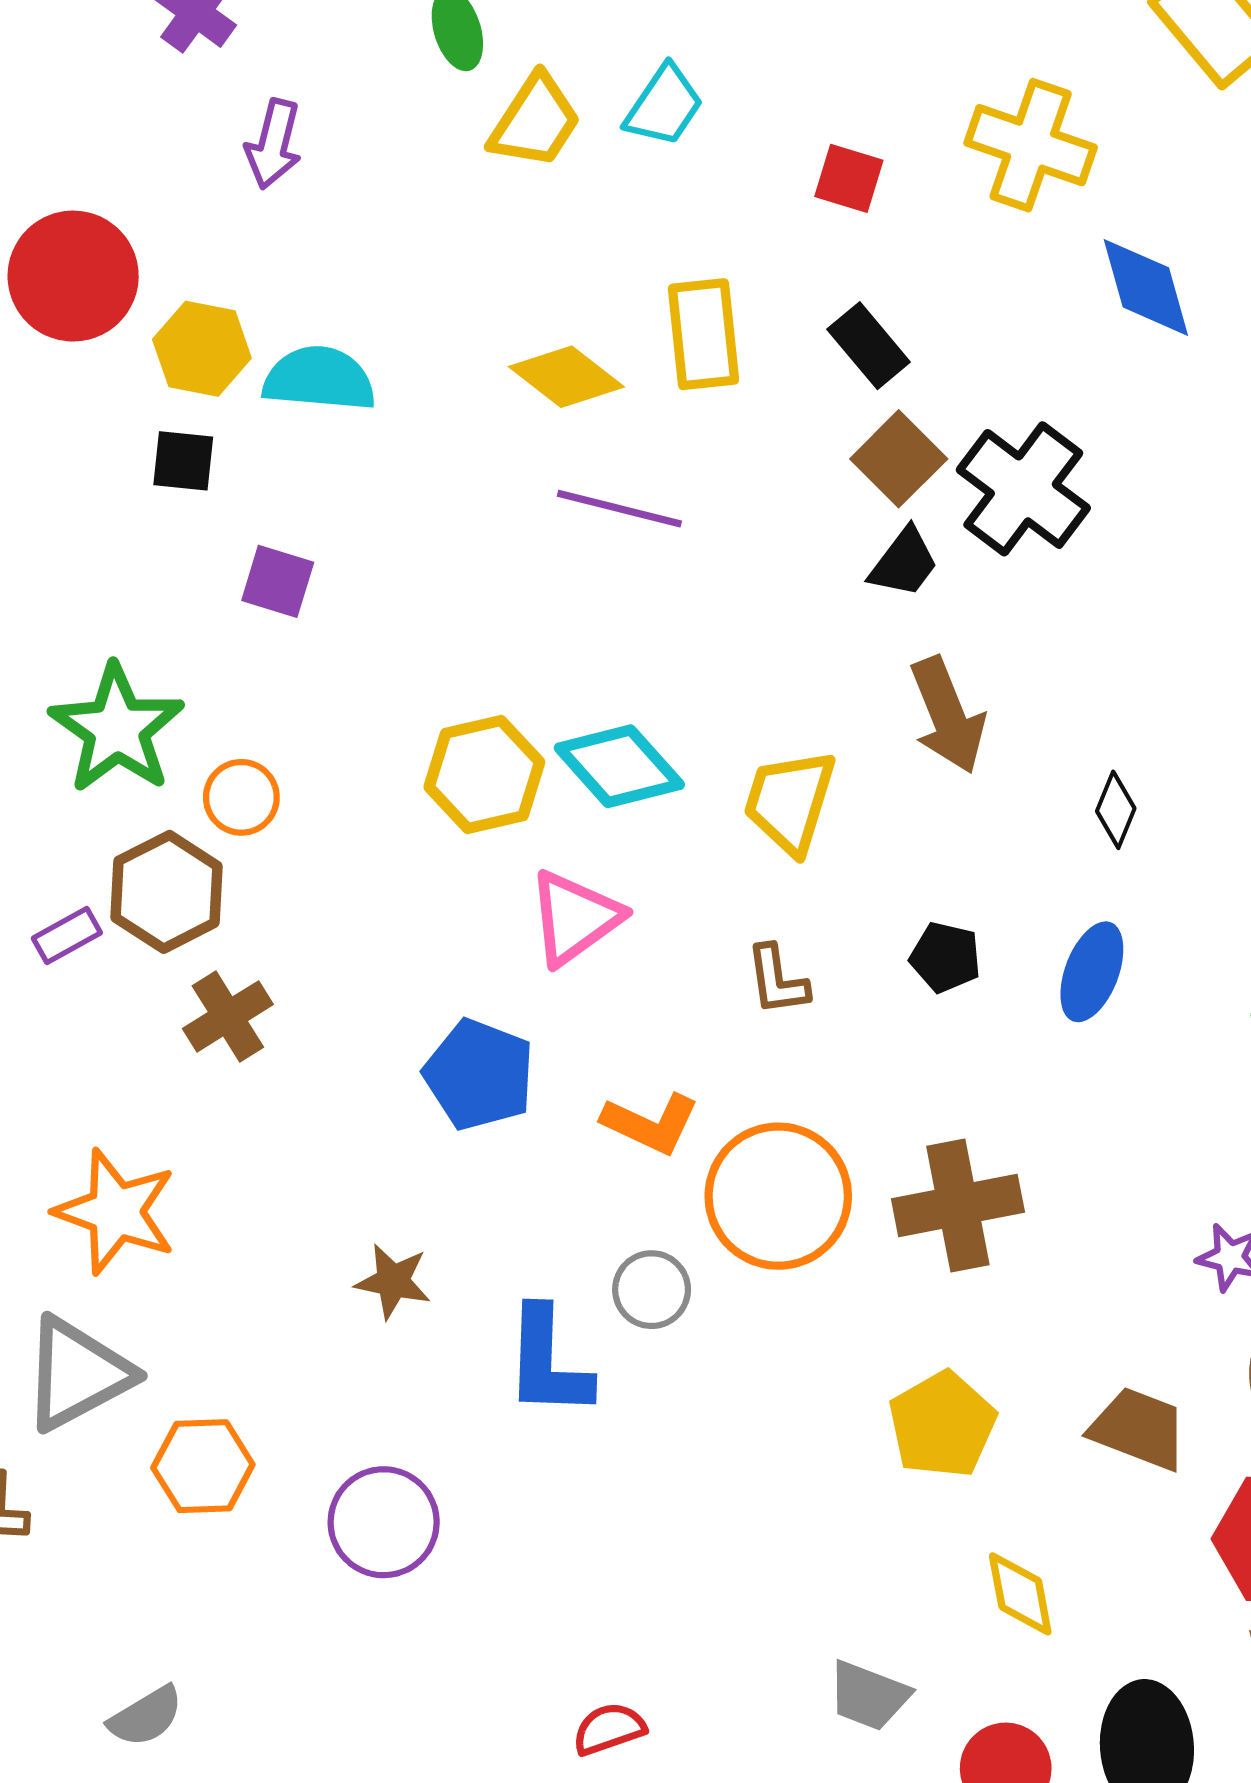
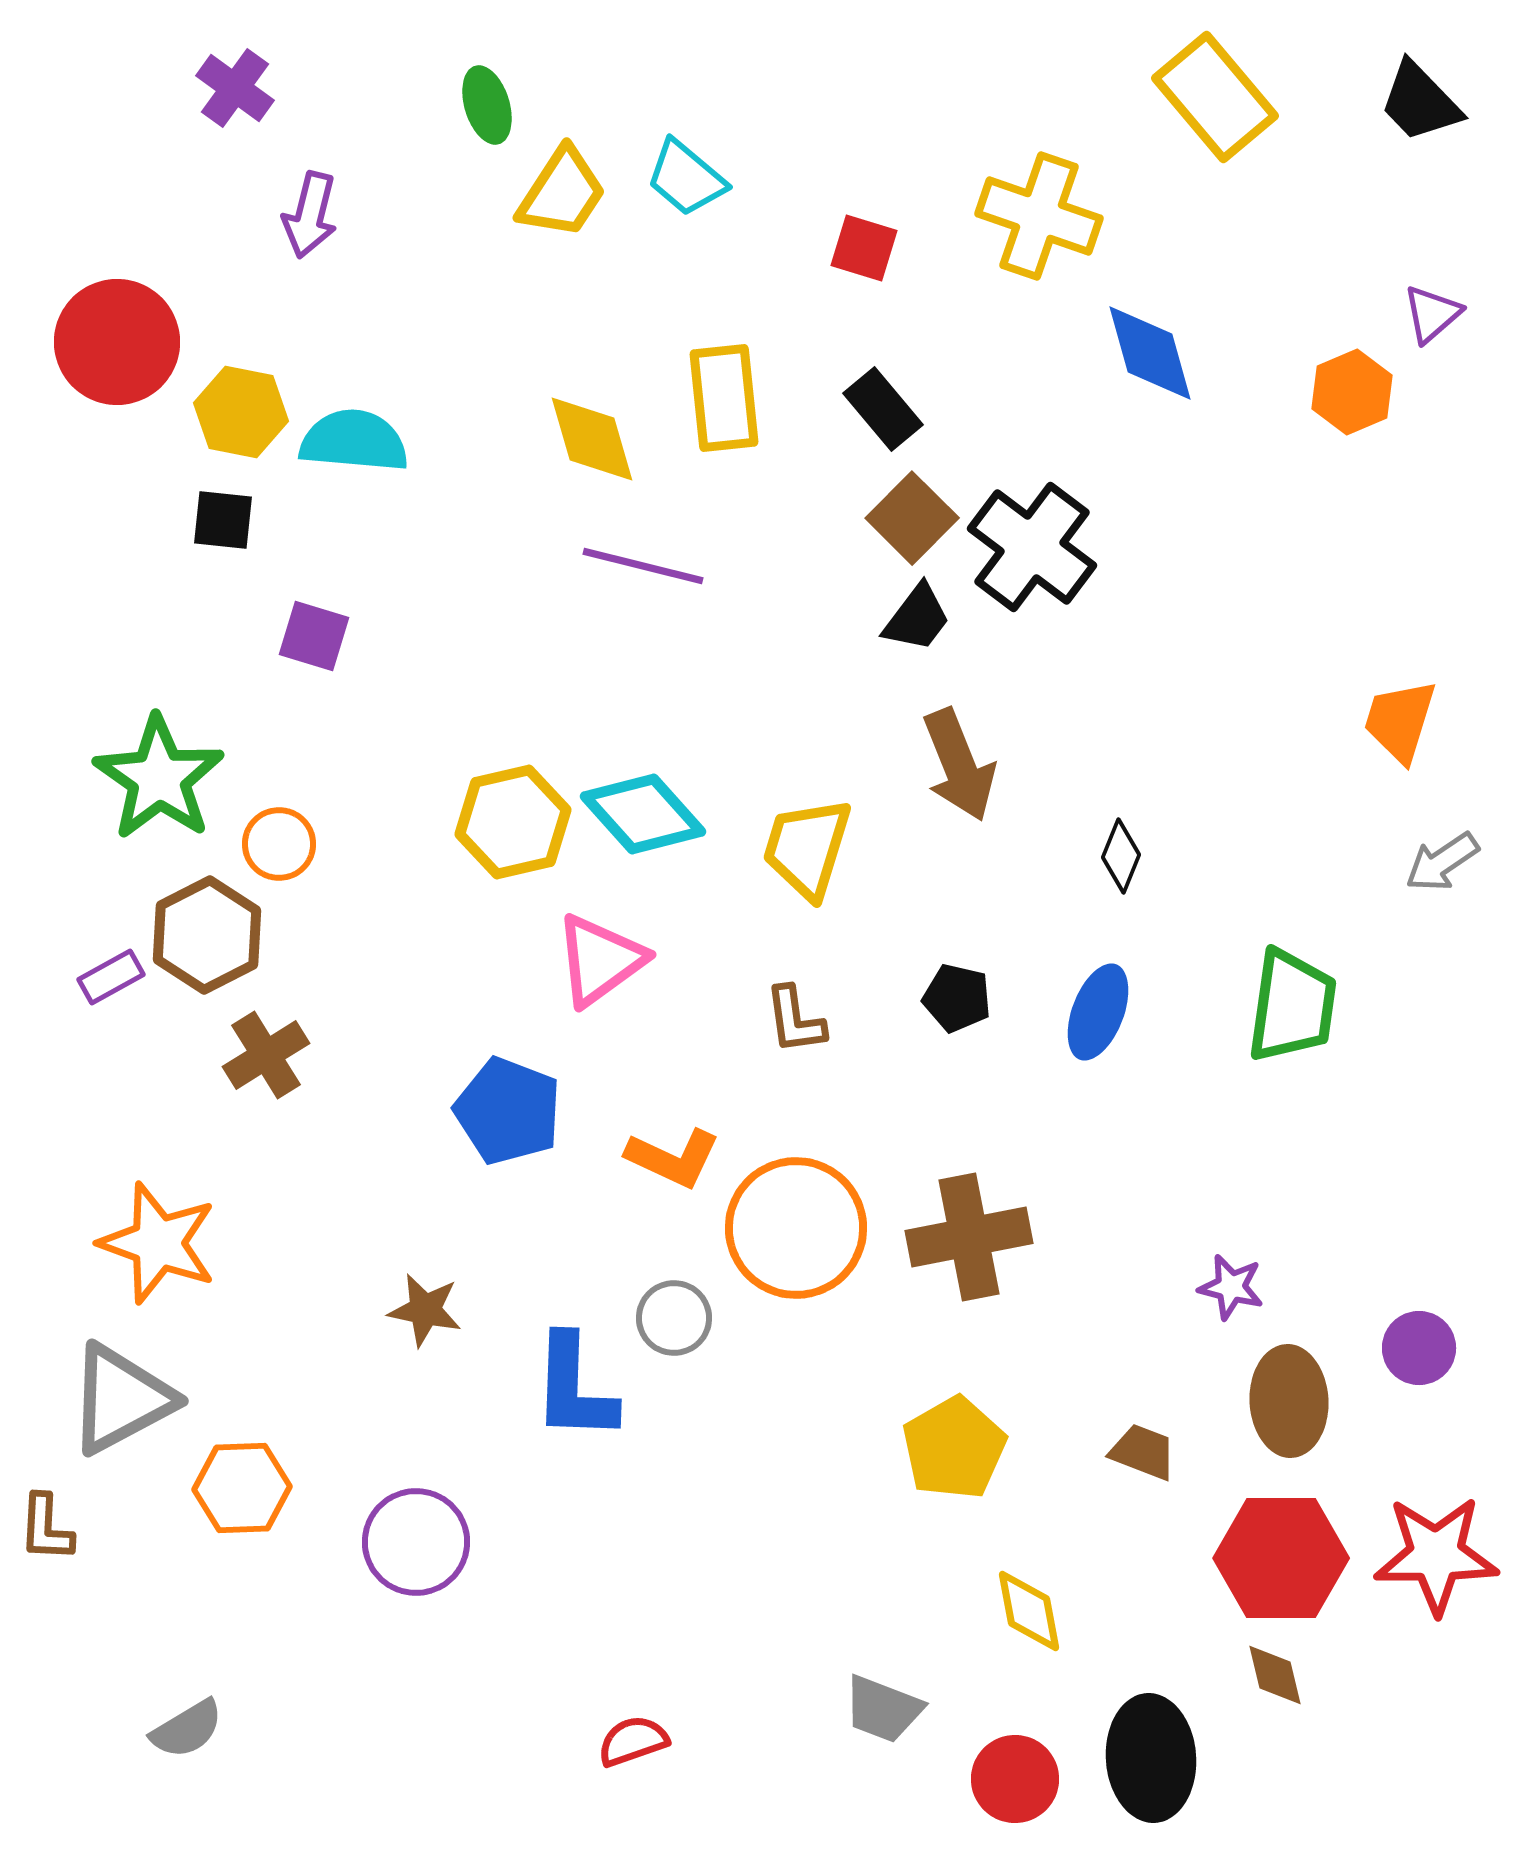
cyan trapezoid: (664, 106) -> (686, 178), turned 96
yellow diamond: (566, 377) -> (592, 439), turned 36
brown trapezoid: (1139, 1429) -> (1143, 1452), size x0.7

